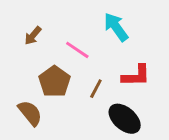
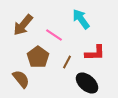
brown arrow: (33, 36) -> (23, 25), size x1.6

